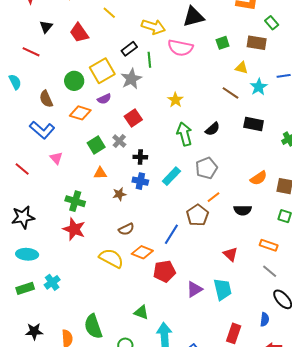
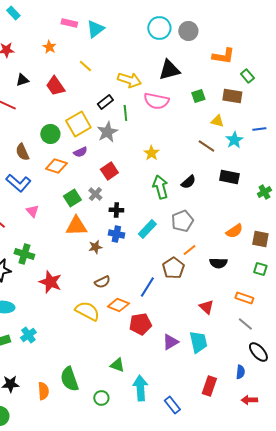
black triangle: (46, 27) -> (22, 80), turned 32
orange triangle: (100, 173) -> (76, 226), size x1.6
green cross: (75, 201) -> (24, 254), moved

